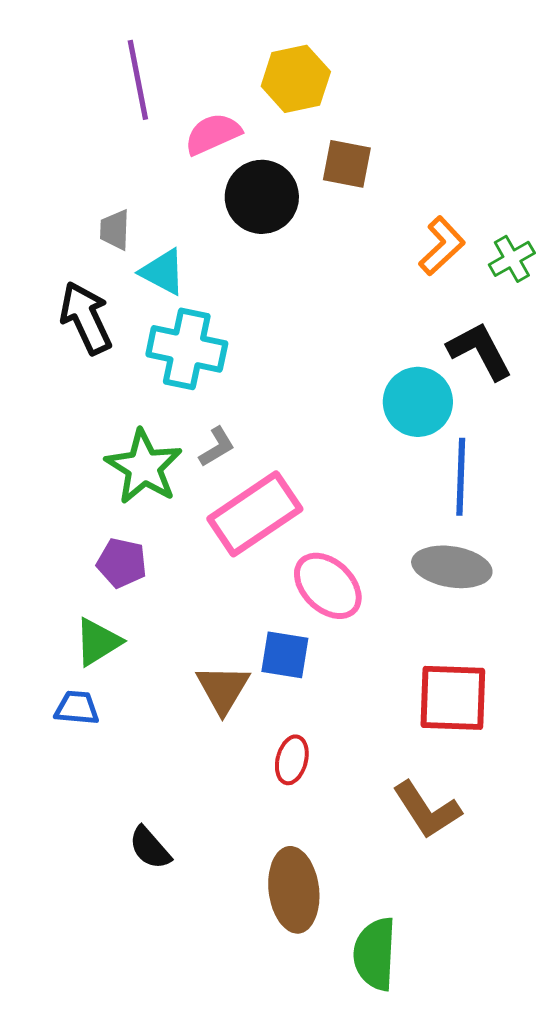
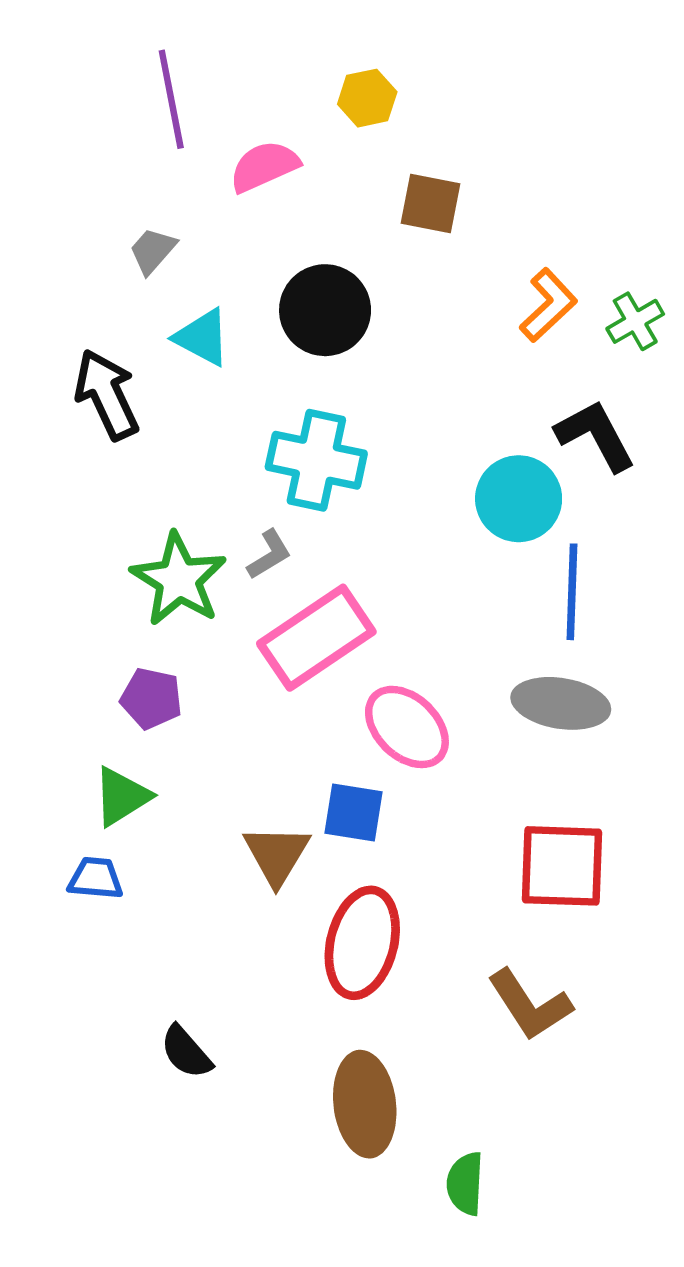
yellow hexagon: (296, 79) -> (367, 98), size x0.7
black circle: (262, 197) -> (325, 310), moved
gray trapezoid: (115, 230) -> (153, 251), moved, turned 39
cyan cross: (187, 349) -> (316, 460), moved
red ellipse: (292, 760) -> (362, 943), size x1.8
green semicircle: (375, 954) -> (465, 1184), size x0.7

